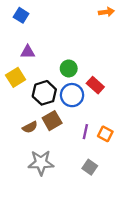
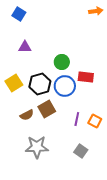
yellow square: (16, 77) -> (14, 83), moved
red rectangle: (95, 85) -> (86, 77), turned -35

